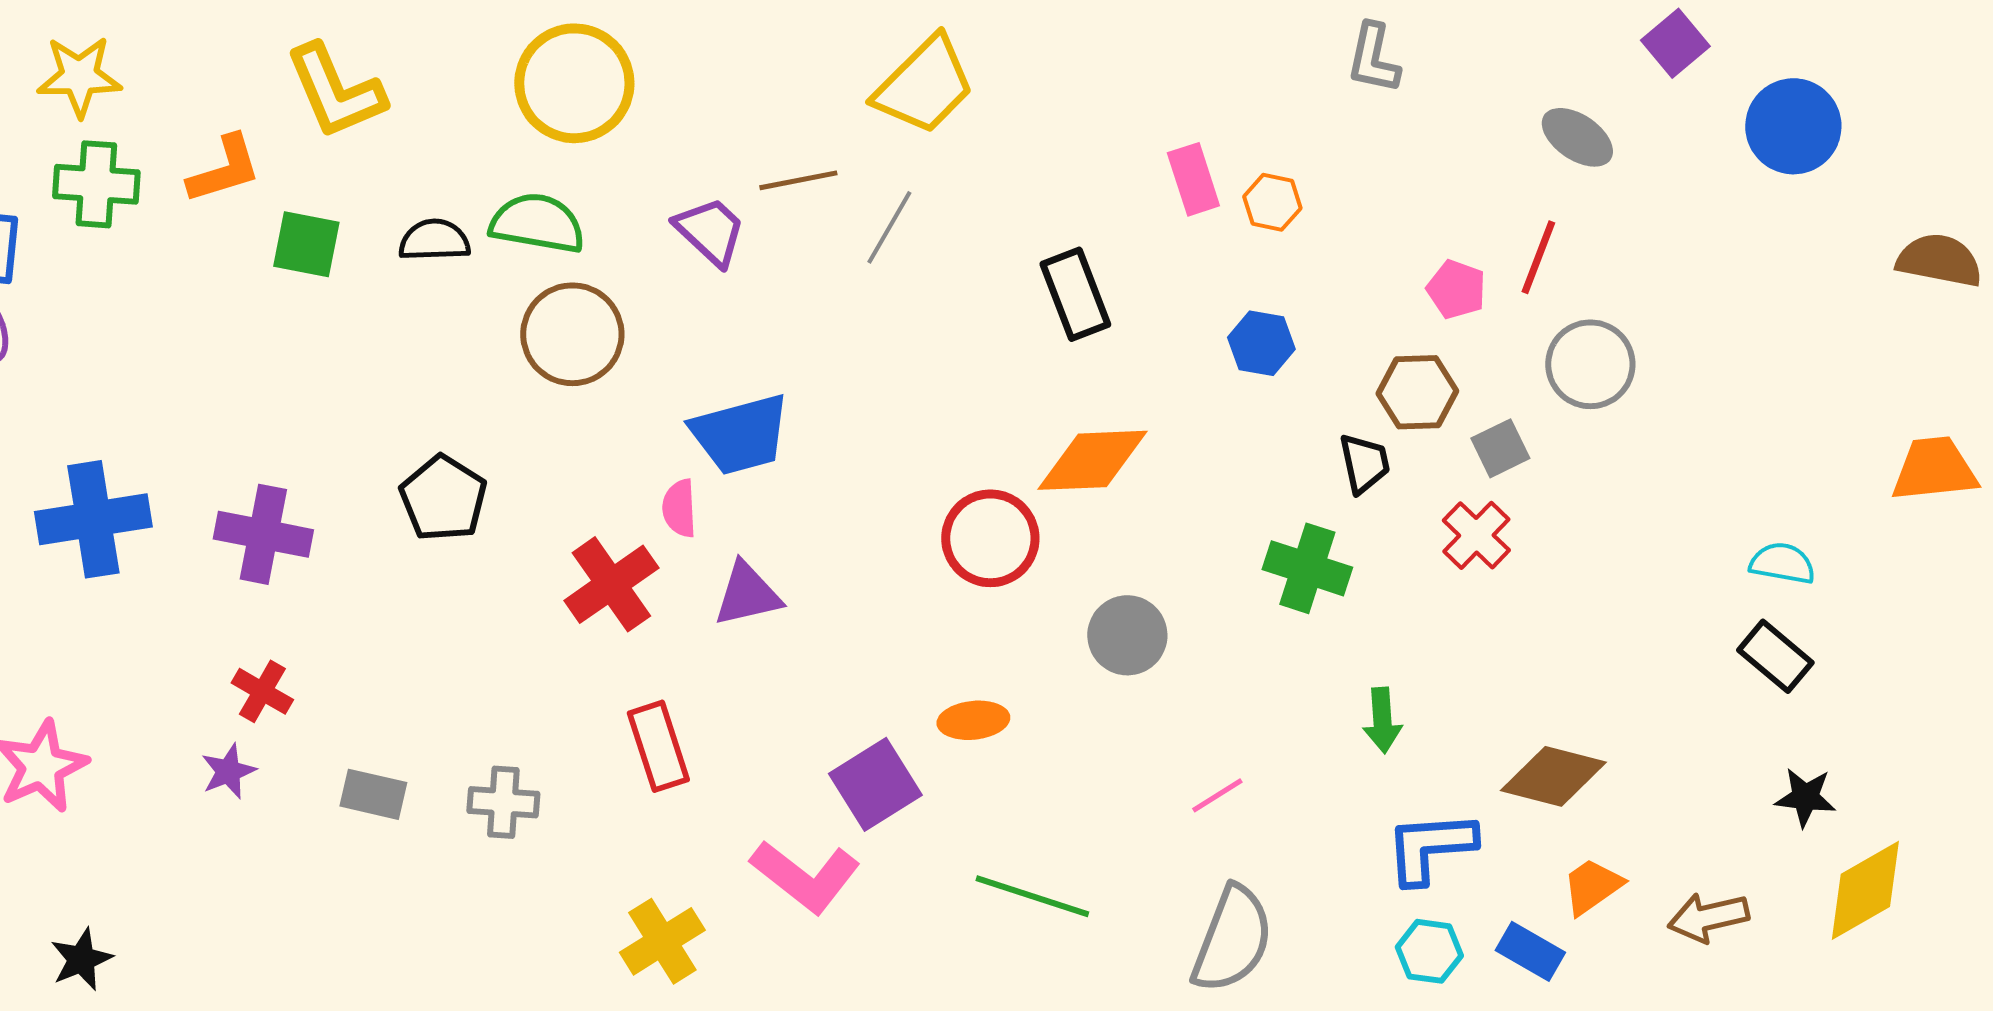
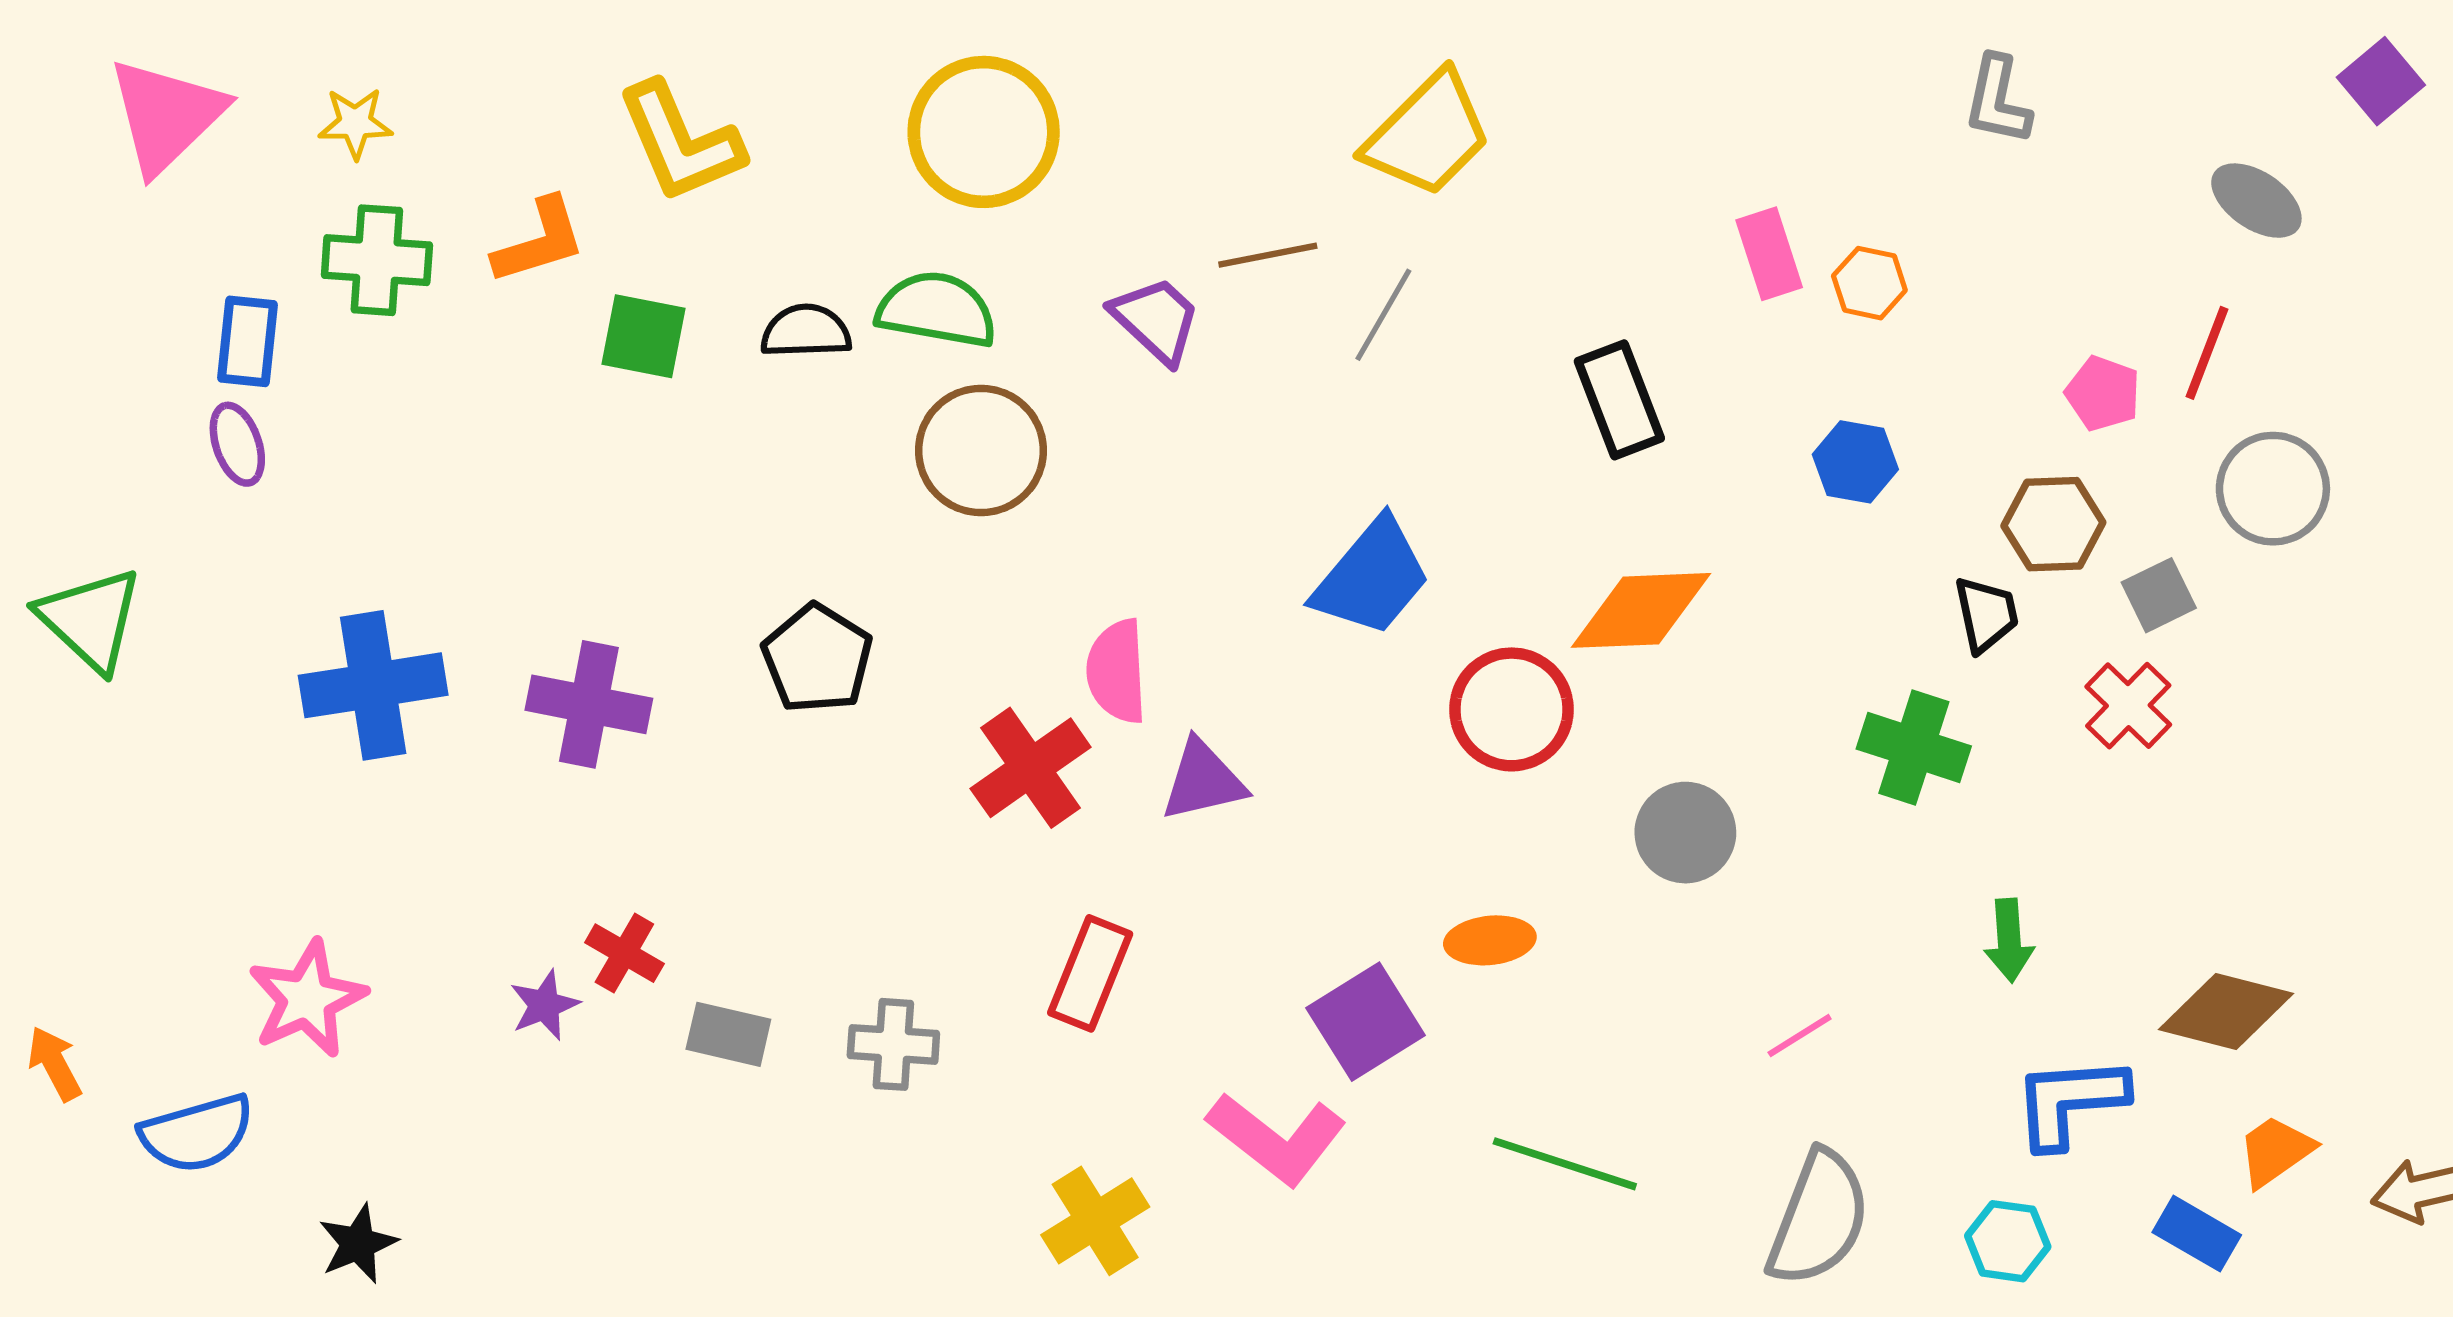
yellow star: (79, 76) -> (355, 123), size x0.7
blue trapezoid: (740, 434) -> (1372, 577), moved, turned -35
pink semicircle: (679, 508) -> (1117, 671), size x1.4
red cross: (262, 691) -> (624, 953), moved
red rectangle: (658, 746) -> (1090, 973), turned 40
cyan hexagon: (1429, 951) -> (2008, 1241), moved

